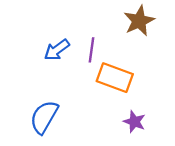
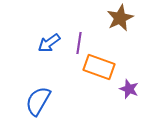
purple star: (134, 122) -> (129, 89), moved

